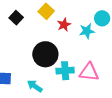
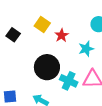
cyan star: (87, 31) -> (86, 49), moved
cyan cross: (65, 71) -> (69, 81), turned 36

